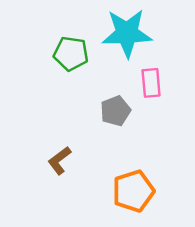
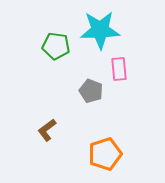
gray pentagon: (115, 111) -> (91, 91), turned -30

